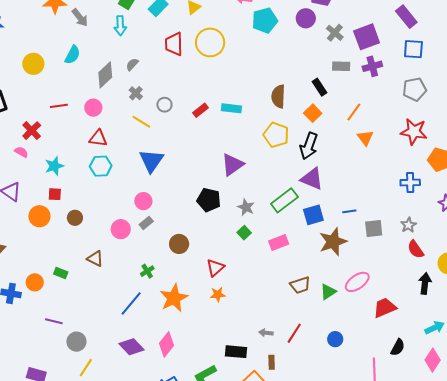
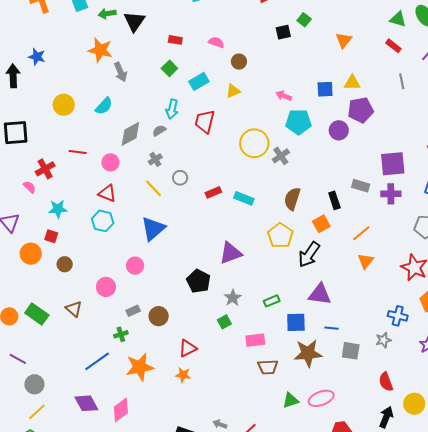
cyan arrow: (120, 26) -> (172, 109), moved
gray cross: (335, 33) -> (281, 156), moved
yellow circle: (210, 42) -> (254, 143), moved
purple triangle: (312, 179) -> (320, 294), moved, turned -30
green rectangle: (284, 200) -> (272, 301), size x0.6
gray rectangle: (146, 223) -> (133, 311), moved
gray star: (408, 225) -> (383, 340), moved
green rectangle: (61, 273) -> (37, 314), size x1.6
brown trapezoid: (300, 285) -> (268, 367), moved

